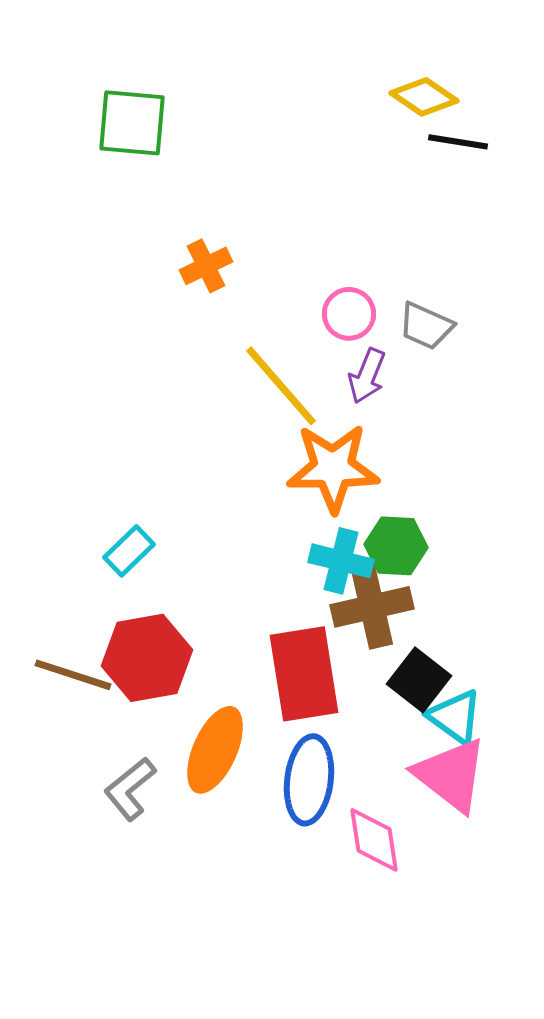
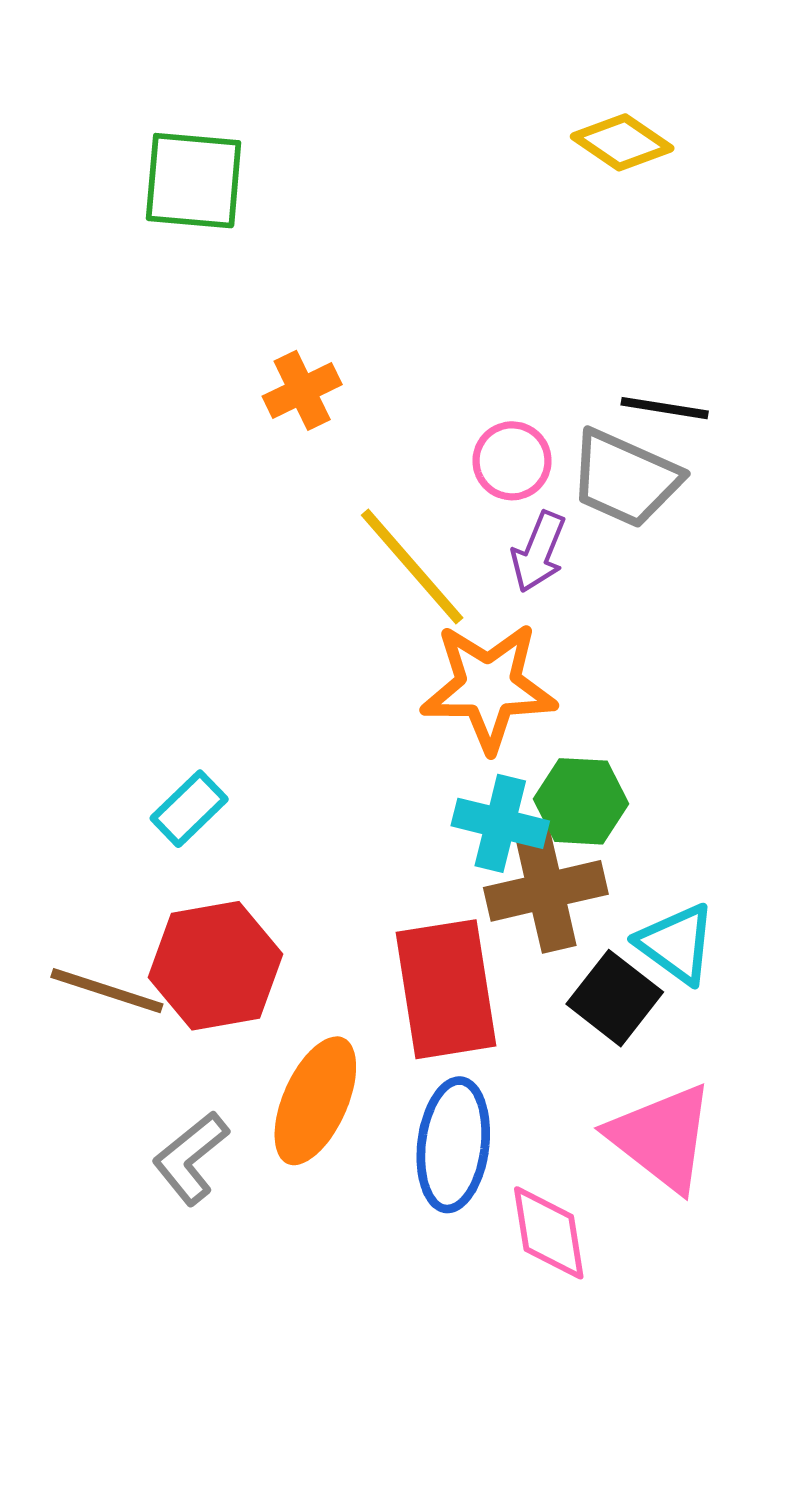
black line: (458, 142) -> (665, 408), moved
gray trapezoid: (426, 326) -> (625, 478), size x1.4
cyan triangle: (455, 717) -> (676, 944), moved

